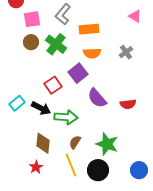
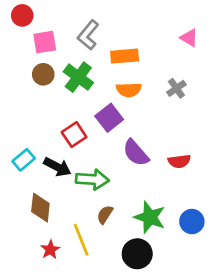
brown diamond: (43, 143) -> (40, 208), moved
yellow line: (71, 165) -> (81, 240), moved
blue circle: (139, 170) -> (192, 222), moved

